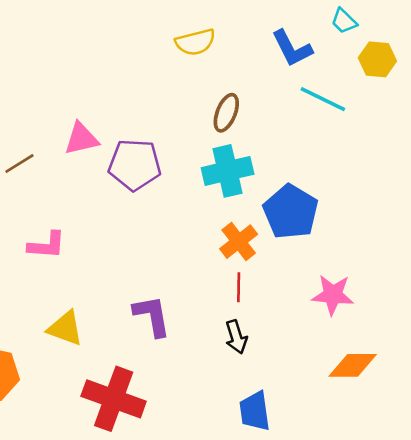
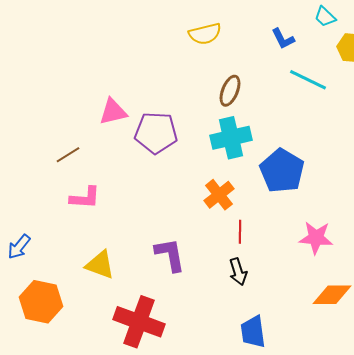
blue L-shape: (292, 48) -> (283, 39), size x0.7
brown line: (19, 163) -> (68, 155), moved
orange cross: (239, 242) -> (219, 195), moved

